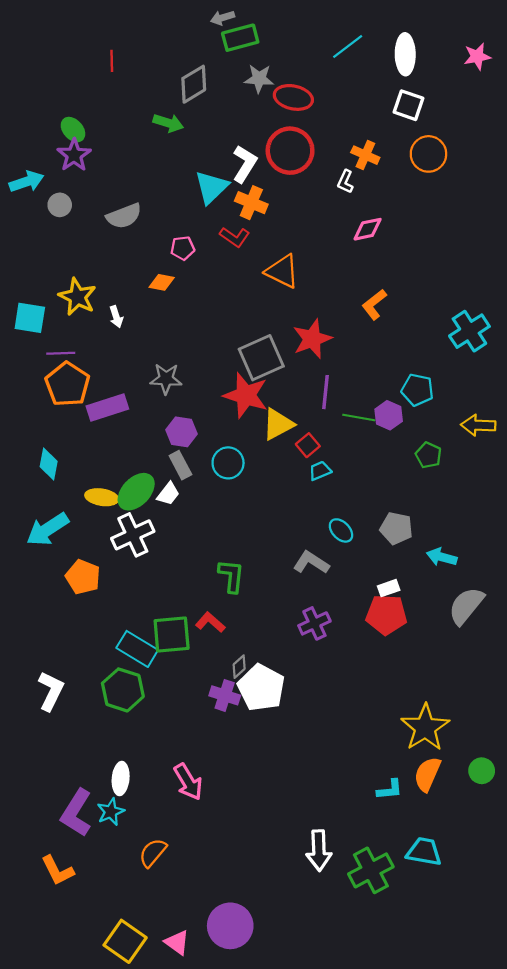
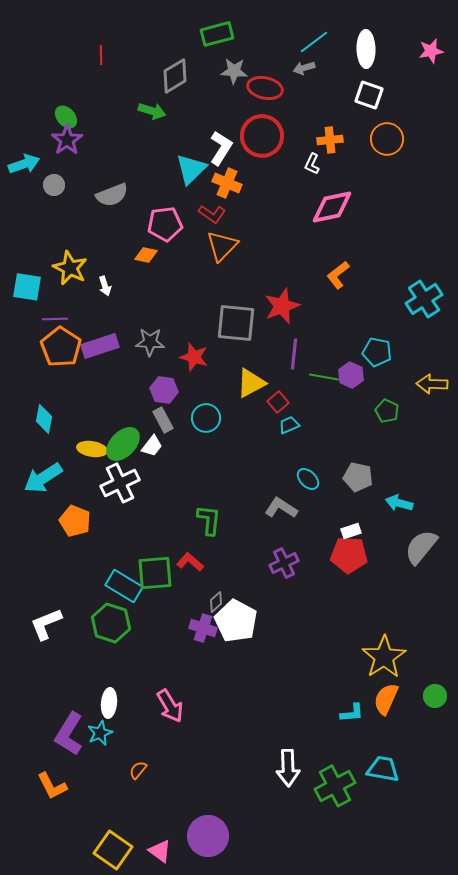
gray arrow: (222, 18) -> (304, 68), moved
orange cross: (365, 155) -> (330, 140), turned -30
pink diamond: (368, 229) -> (332, 207), size x1.5
pink pentagon: (183, 248) -> (165, 224), size x1.6
orange triangle: (282, 271) -> (222, 246), moved, turned 48
gray square: (261, 358) -> (236, 323), turned 30
red star: (246, 395) -> (194, 357), moved, size x0.7
purple rectangle: (107, 408) -> (100, 346), moved
white L-shape: (51, 691) -> (46, 624), turned -138
orange semicircle: (153, 853) -> (138, 770), size x0.7

